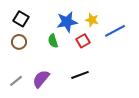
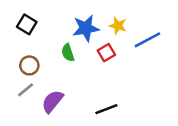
brown circle: (19, 42) -> (29, 65), moved
black line: (80, 75) -> (106, 109), moved
gray line: (16, 81) -> (25, 90), moved

